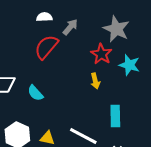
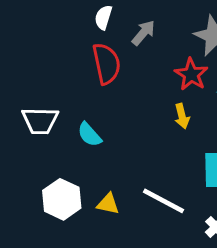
white semicircle: (44, 17) -> (103, 17), turned -70
red semicircle: (46, 47) -> (106, 64), turned 128

